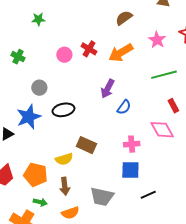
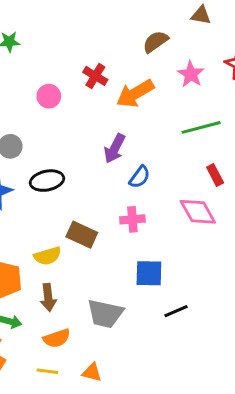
brown semicircle: (124, 18) -> (155, 42), moved
red cross: (89, 49) -> (95, 76), moved
pink cross: (132, 144) -> (132, 219), moved

